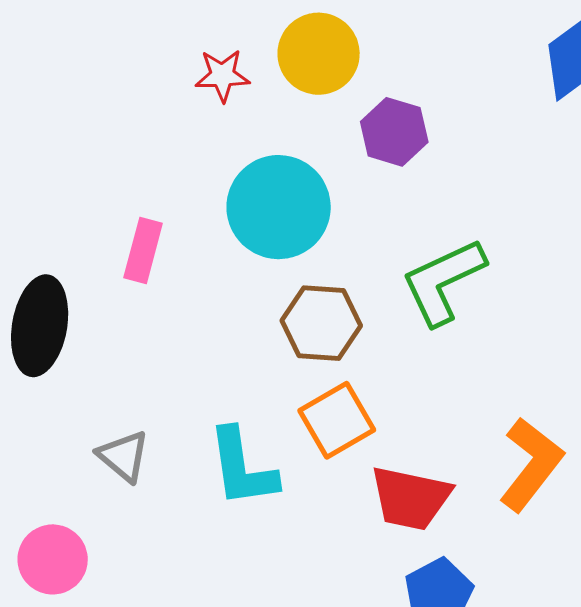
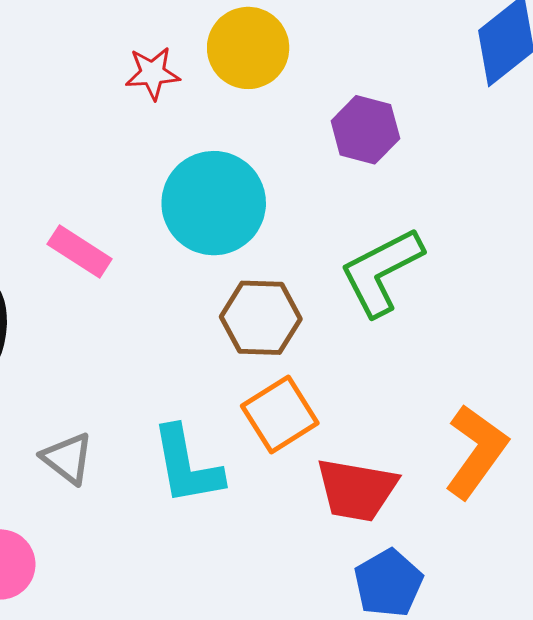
purple hexagon: (394, 132) -> (365, 130), moved
pink rectangle: (143, 250) -> (80, 251), turned -70

